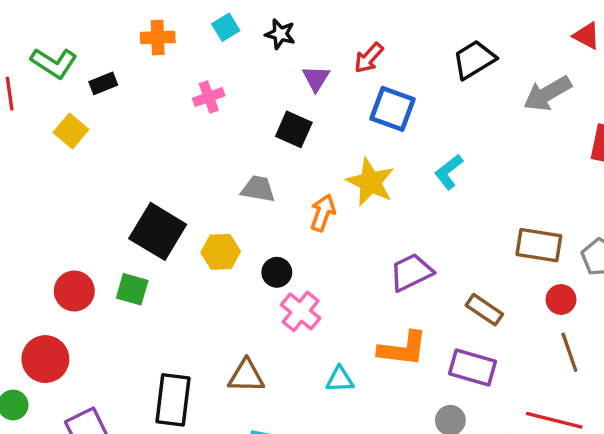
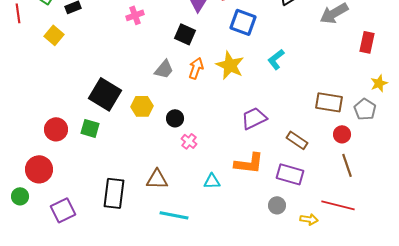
gray trapezoid: (258, 189) -> (164, 69), turned 120
orange arrow: (323, 213) -> (196, 68), moved
pink cross: (301, 311) -> (189, 141), size x0.7

